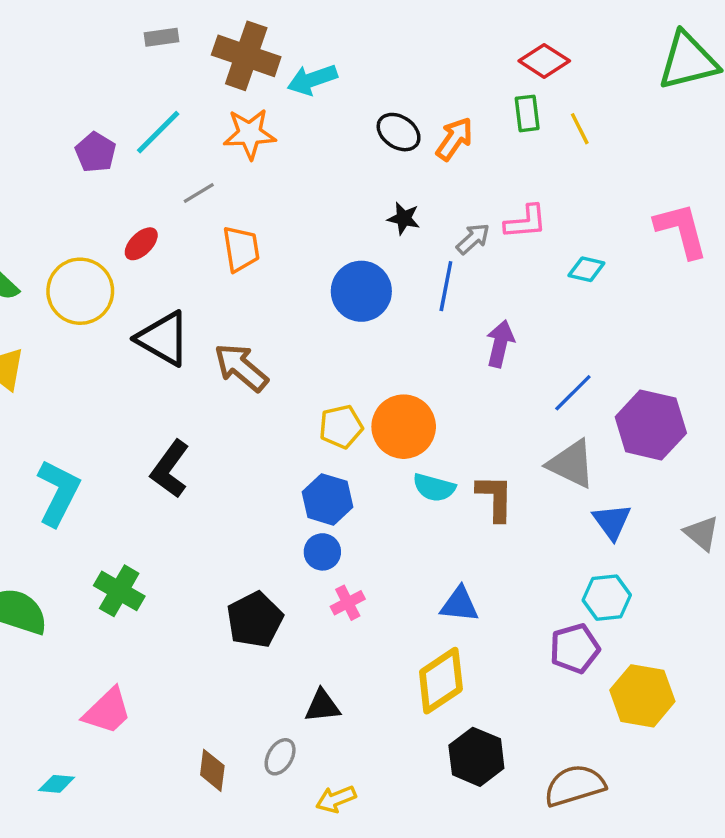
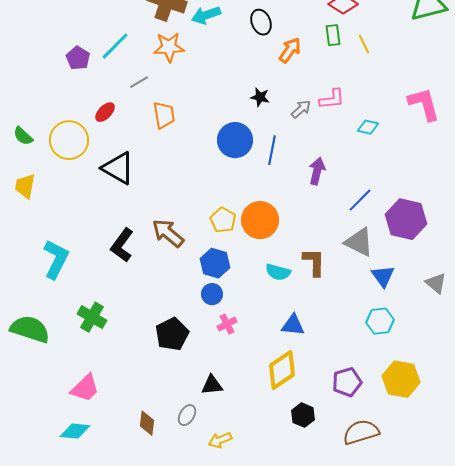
black ellipse: (399, 132) -> (261, 22), moved, turned 35
blue line: (446, 286) -> (272, 150), moved
brown arrow: (241, 367) -> (168, 233), moved
yellow pentagon: (341, 427) -> (223, 220), turned -30
cyan semicircle: (434, 488) -> (278, 272), moved
purple pentagon: (575, 648) -> (347, 382), moved
black hexagon: (476, 757) -> (303, 415), size x0.7
cyan diamond: (57, 784) -> (75, 431), moved, size x1.4

